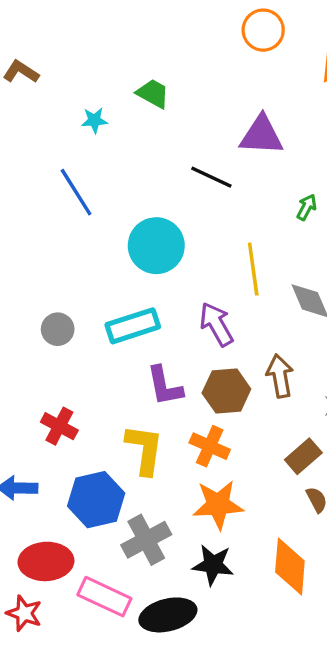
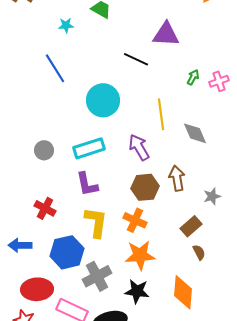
purple L-shape: (165, 386) -> (87, 184), moved

